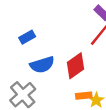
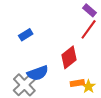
blue semicircle: (42, 65) -> (38, 73), moved

